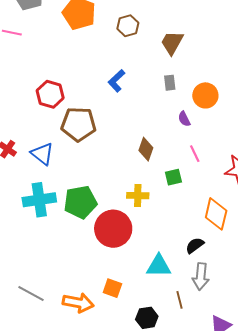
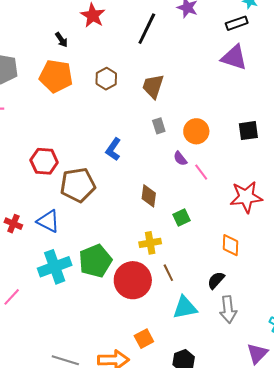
blue L-shape: (117, 81) -> (113, 149), moved
pink line: (195, 154) -> (201, 172), moved
orange diamond: (216, 214) -> (231, 245), size x0.7
orange square: (112, 288) -> (144, 339), turned -36
brown line: (179, 300) -> (168, 273), moved

